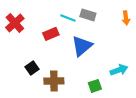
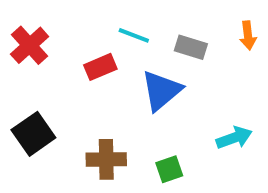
gray rectangle: (88, 15) -> (191, 47), moved
black square: (32, 68) -> (33, 134), moved, size x1.5
green square: (95, 86) -> (169, 169), moved

